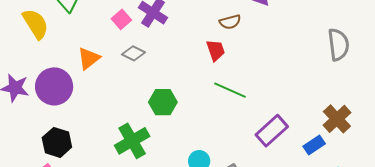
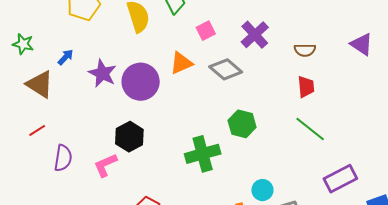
pink square: (121, 19) -> (206, 31), moved
brown semicircle: (230, 22) -> (305, 50), moved
gray diamond: (133, 53) -> (226, 69), size x1.4

